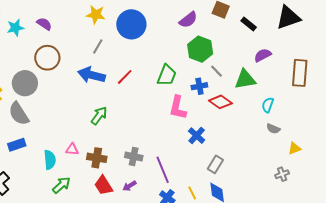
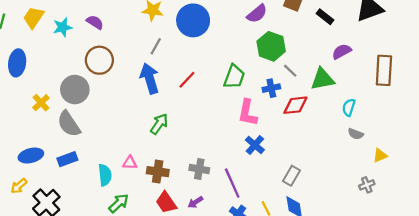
blue arrow: (92, 75) -> (150, 78), turned 60
red diamond: (220, 102) -> (295, 105), turned -40
blue cross: (197, 136) -> (255, 145), moved

